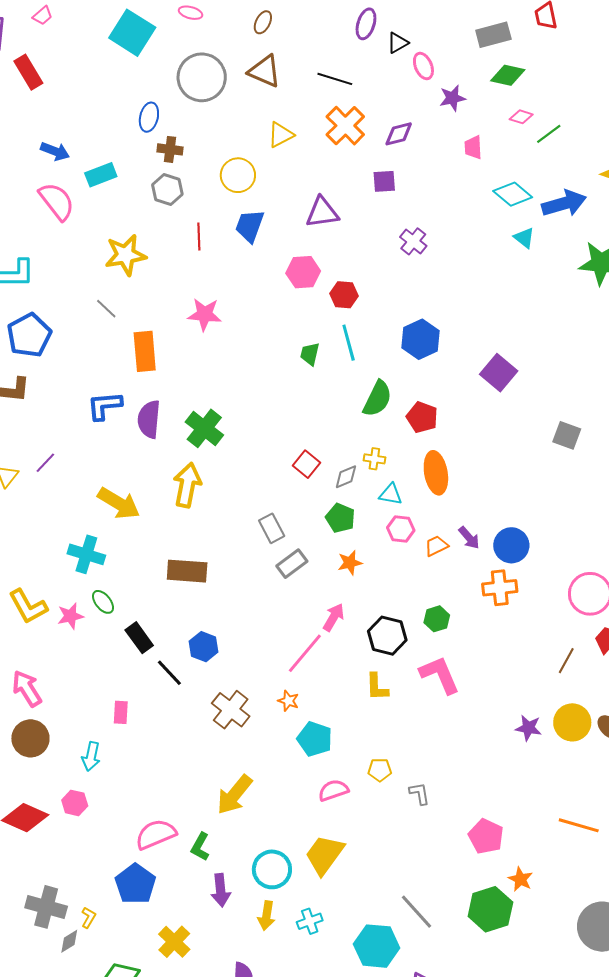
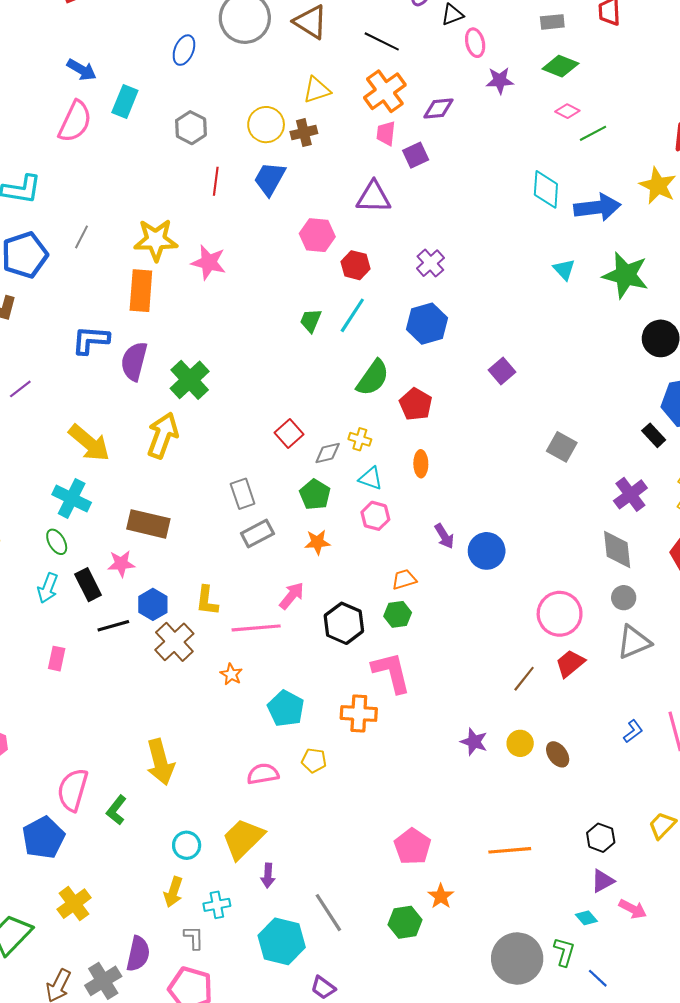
gray rectangle: (493, 35) -> (552, 22), size x0.7
pink trapezoid: (473, 147) -> (386, 133), moved
brown cross: (170, 149) -> (304, 133), moved, turned -30
cyan rectangle: (101, 175) -> (125, 101), turned -56
purple square: (384, 181) -> (416, 155), turned -30
cyan diamond: (513, 194) -> (546, 189), turned 45
pink semicircle: (57, 201) -> (75, 121), turned 54
purple triangle: (322, 212) -> (374, 197), moved
cyan triangle: (524, 238) -> (564, 269), moved
purple cross: (413, 241) -> (430, 263), moved
yellow star: (126, 255) -> (156, 240), moved
gray line: (106, 309) -> (82, 237), moved, turned 65
cyan line: (349, 343) -> (352, 315), turned 39
purple square: (499, 373) -> (502, 371), size x0.7
orange ellipse: (436, 473) -> (421, 464), size x0.6
orange trapezoid: (436, 546) -> (404, 579), moved
cyan cross: (86, 554) -> (72, 498), moved
orange cross: (500, 588) -> (359, 714), moved
pink star: (70, 616) -> (121, 564), moved
pink line: (305, 653) -> (256, 628), turned 36
black line: (169, 673) -> (113, 626), turned -72
yellow L-shape: (377, 687) -> (207, 601), moved
brown cross: (231, 710) -> (174, 642), moved
yellow circle: (572, 722) -> (520, 743), size x0.7
cyan pentagon: (315, 739) -> (286, 709), moved
cyan arrow: (91, 756) -> (48, 588), moved
gray L-shape: (420, 794) -> (194, 938), moved
yellow arrow: (234, 795) -> (160, 762), turned -63
orange line: (579, 825) -> (510, 850), turned -30
pink semicircle: (156, 834) -> (73, 790), turned -60
cyan circle: (272, 869) -> (187, 845), size x0.7
purple arrow: (221, 890) -> (268, 876), moved, size x0.7
green hexagon: (490, 909) -> (405, 922), size x0.7

